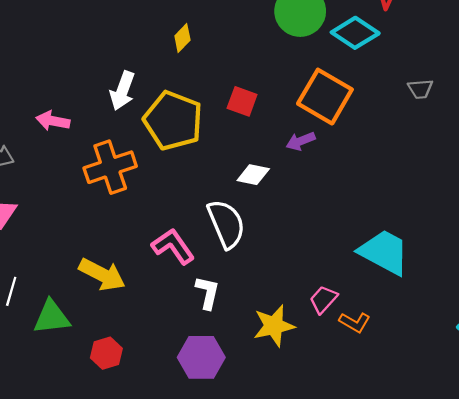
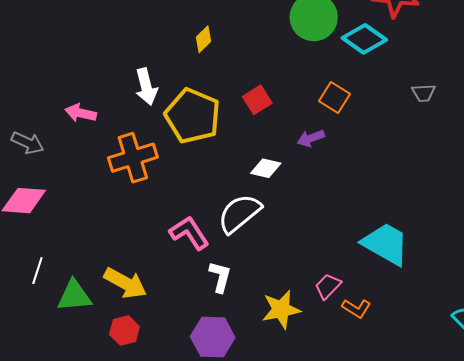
white arrow: (122, 91) -> (146, 87), turned -36
orange square: (325, 97) -> (334, 97), size x0.6
red square: (242, 101) -> (257, 100), turned 36
white semicircle: (226, 224) -> (239, 213), turned -108
yellow arrow: (102, 274) -> (125, 283), moved

